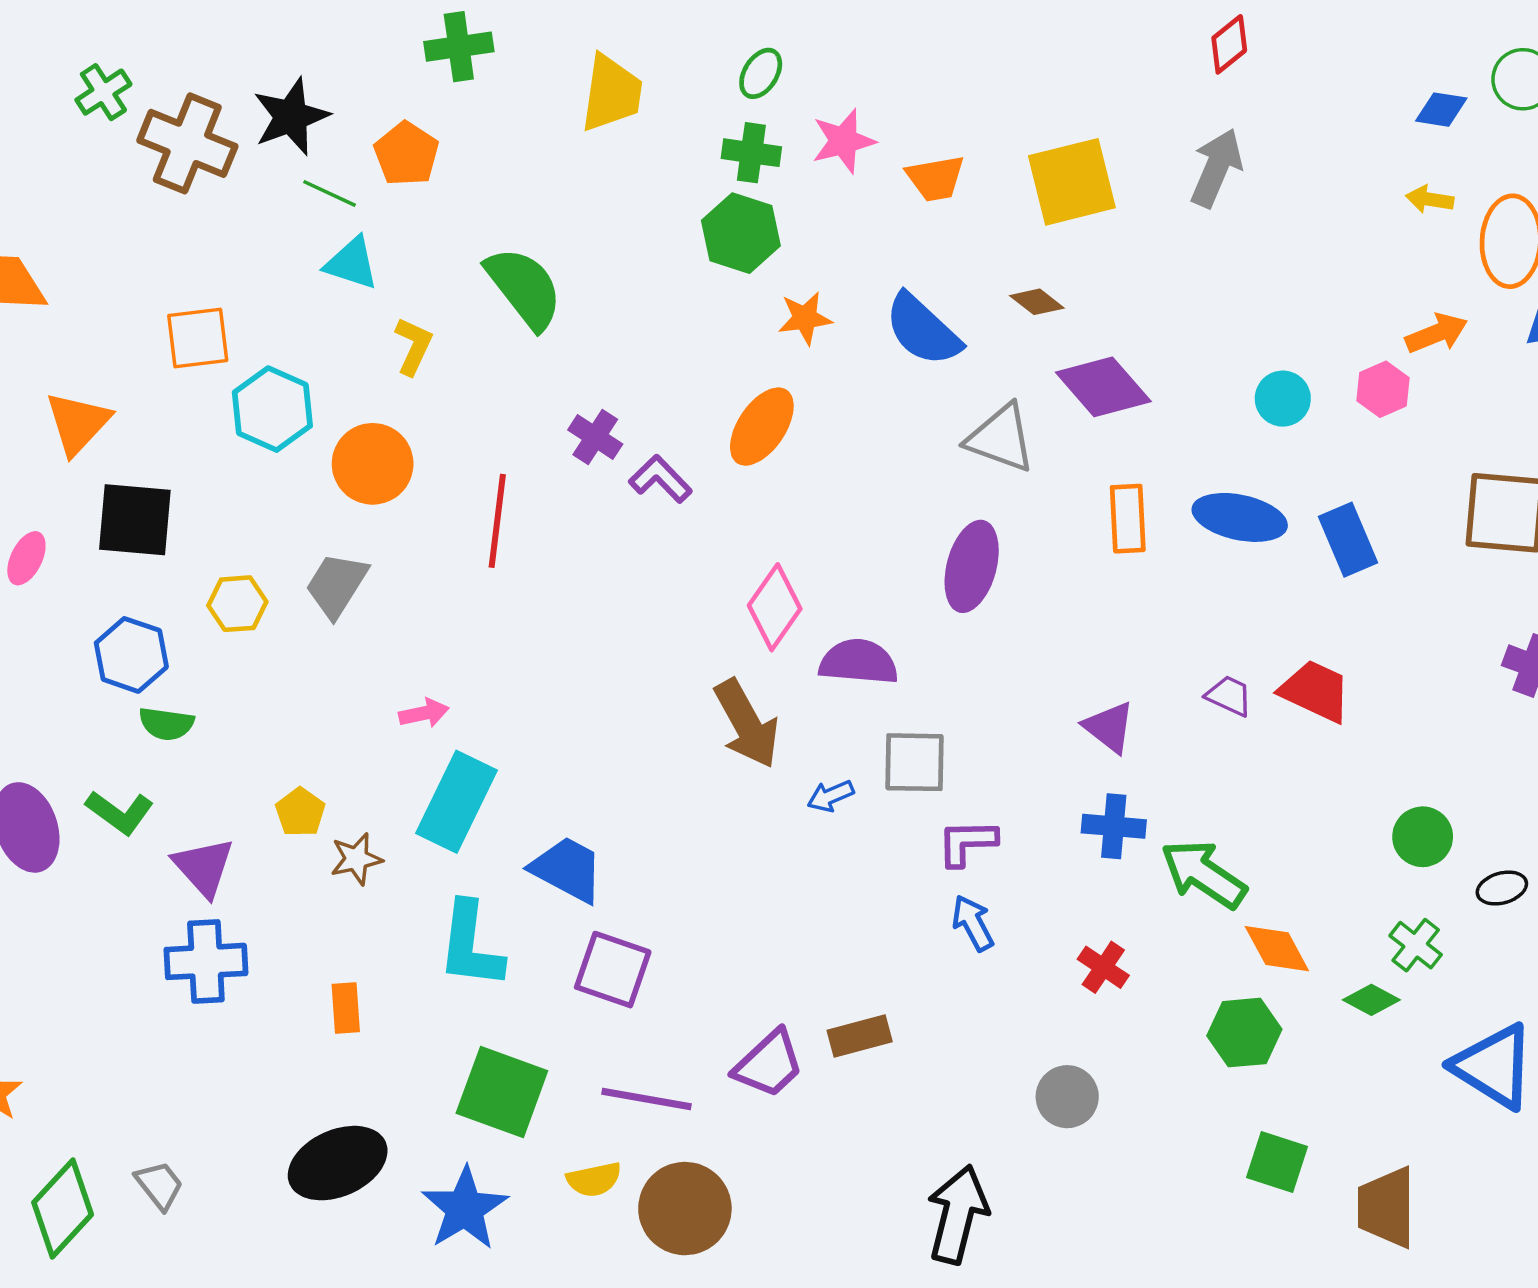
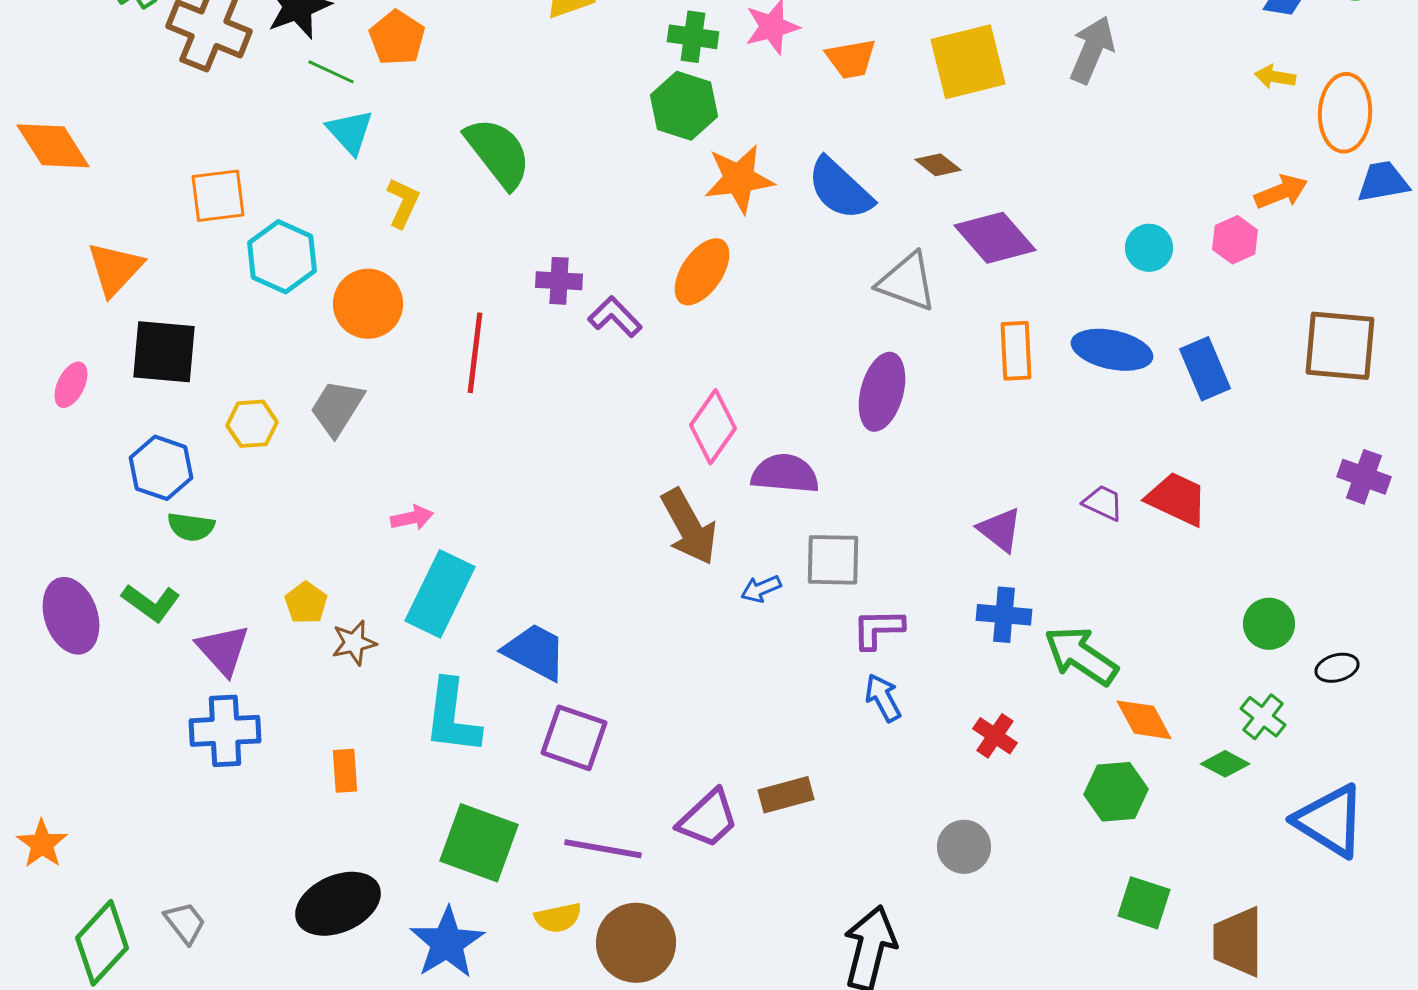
cyan triangle: (352, 263) -> (350, 132), turned 30
orange star: (805, 318) -> (739, 179), size x1.5
purple cross: (595, 437) -> (559, 281), turned -30

